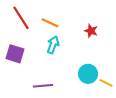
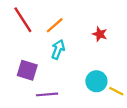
orange line: (50, 23) -> (55, 25), turned -66
purple square: (15, 54) -> (27, 70), moved

